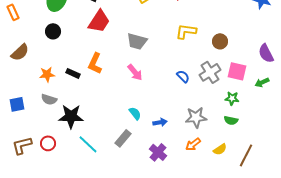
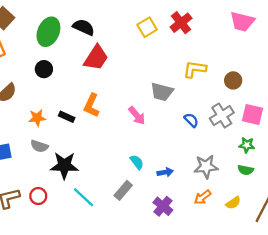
gray trapezoid: (137, 41) -> (162, 92), moved

